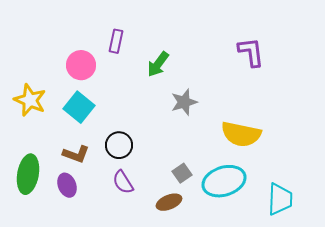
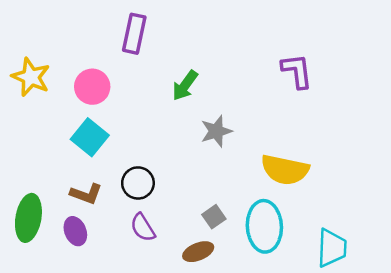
purple rectangle: (116, 41) -> (134, 34), moved, size x1.4
yellow star: (30, 100) -> (31, 77), moved
cyan ellipse: (224, 181) -> (264, 226), turned -75

